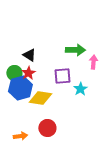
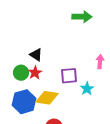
green arrow: (75, 50) -> (82, 17), moved
blue hexagon: (20, 88) -> (24, 102), moved

